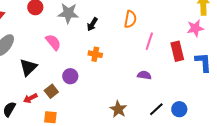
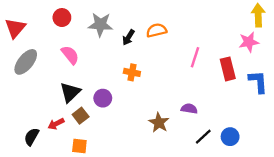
orange semicircle: (130, 19) -> (157, 30), moved, turned -114
pink semicircle: (53, 42) -> (70, 55), moved
black triangle: (28, 67) -> (70, 92), moved
purple semicircle: (144, 75) -> (189, 109), moved
brown star: (118, 109) -> (159, 123), moved

